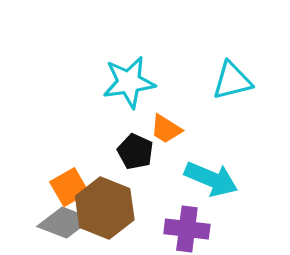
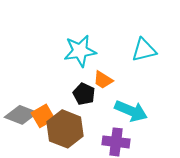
gray diamond: (64, 223) -> (21, 115), moved

